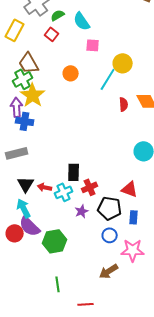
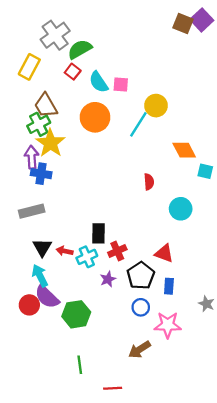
green semicircle: (58, 15) -> (80, 49), size x1.5
cyan semicircle: (82, 21) -> (99, 82), moved
orange circle: (71, 73) -> (95, 117), size x1.6
red semicircle: (124, 104) -> (149, 182), moved
black pentagon: (110, 208) -> (141, 276), turned 30

